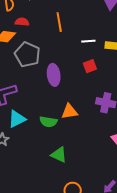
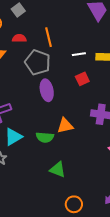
red semicircle: (22, 22) -> (19, 38), moved
gray pentagon: (27, 54) -> (38, 62), moved

